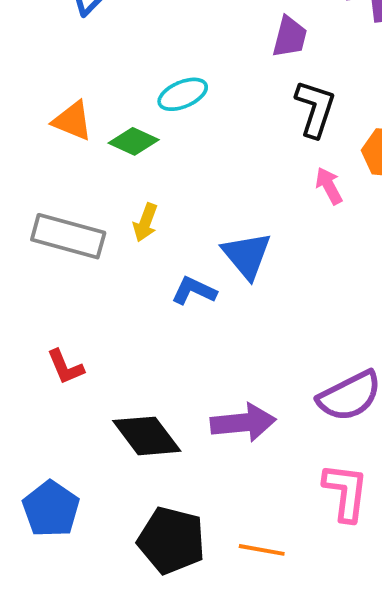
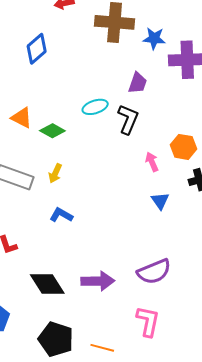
cyan ellipse: (183, 94) -> (95, 107), moved
black L-shape: (315, 109) -> (128, 119), moved
blue triangle: (247, 255) -> (160, 201), moved, size x0.7
blue L-shape: (194, 291) -> (61, 215), moved

